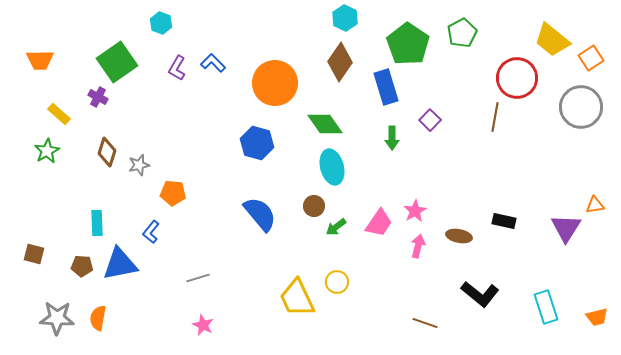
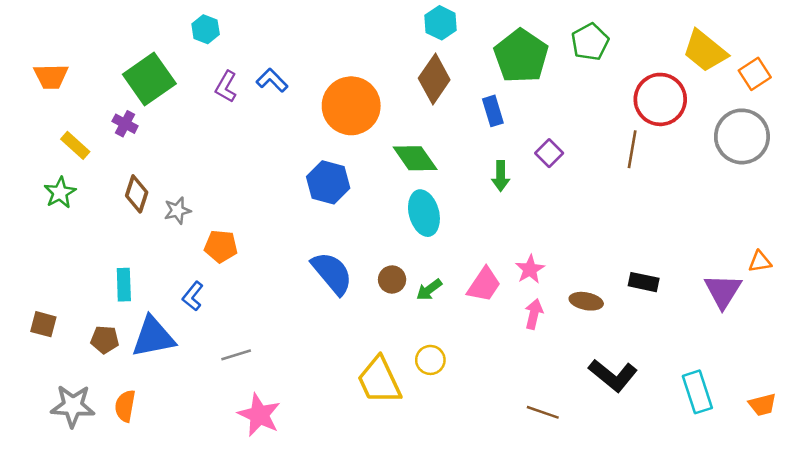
blue rectangle: (386, 87) -> (493, 111), size x0.7
brown circle: (314, 206) -> (392, 280), moved
gray line: (198, 278) -> (236, 355), moved
pink star: (203, 325) -> (259, 415), size x1.6

